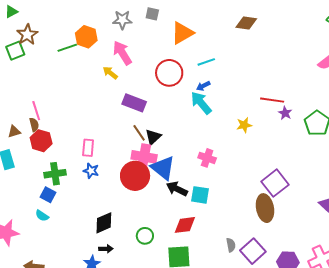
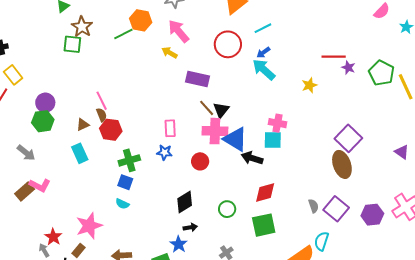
green square: (15, 51) -> (72, 44), turned 36
pink rectangle: (88, 148) -> (170, 128), moved
red circle: (135, 176) -> (200, 161), moved, size x0.6
cyan square: (200, 195) -> (273, 140), moved

